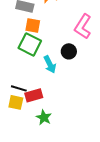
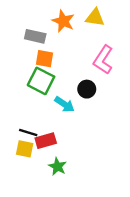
cyan arrow: (50, 64) -> (64, 104), turned -30

